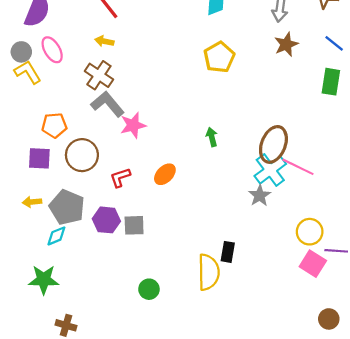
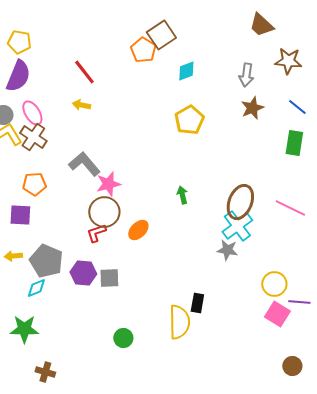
brown cross: (99, 75) -> (33, 137), moved
brown circle: (82, 155) -> (104, 212), moved
pink line: (298, 167) -> (290, 208), moved
gray star: (260, 196) -> (227, 250), turned -30

